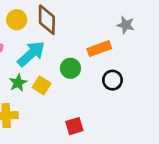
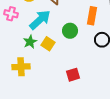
orange rectangle: (99, 49) -> (92, 16), turned -60

